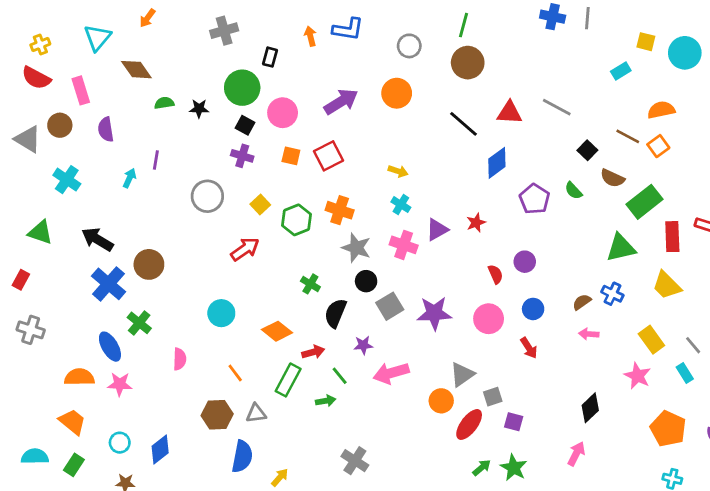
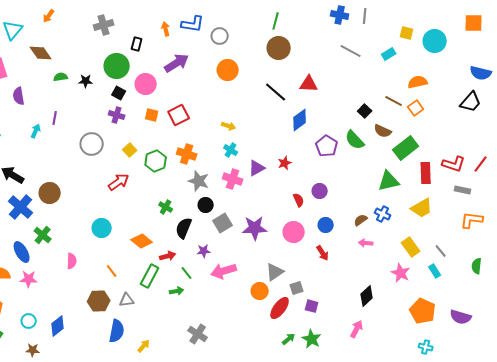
gray circle: (409, 46) -> (220, 36), moved
purple arrow: (341, 102) -> (177, 63), moved
gray line: (557, 107) -> (351, 51), moved
green semicircle: (573, 191) -> (355, 140), size x1.5
yellow trapezoid: (667, 285) -> (422, 208), turned -75

